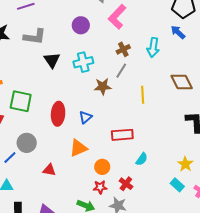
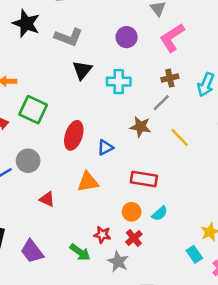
brown star: (103, 86) -> (140, 127), moved
yellow line: (143, 95) -> (180, 137), turned -54
orange circle: (102, 167) -> (132, 212), moved

